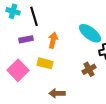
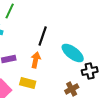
black line: (34, 16) -> (43, 36), moved, turned 36

